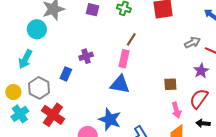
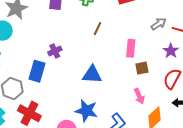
pink rectangle: (124, 59) -> (131, 48), moved
blue rectangle: (66, 74) -> (37, 71), size x1.5
pink arrow: (176, 110) -> (139, 96), moved

